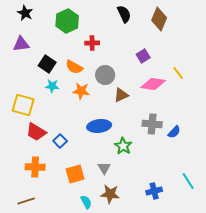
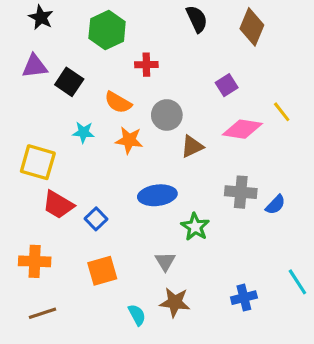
black square: (47, 64) -> (69, 82), moved
orange cross: (35, 167) -> (35, 261), moved
orange square: (75, 174) -> (102, 271), moved

